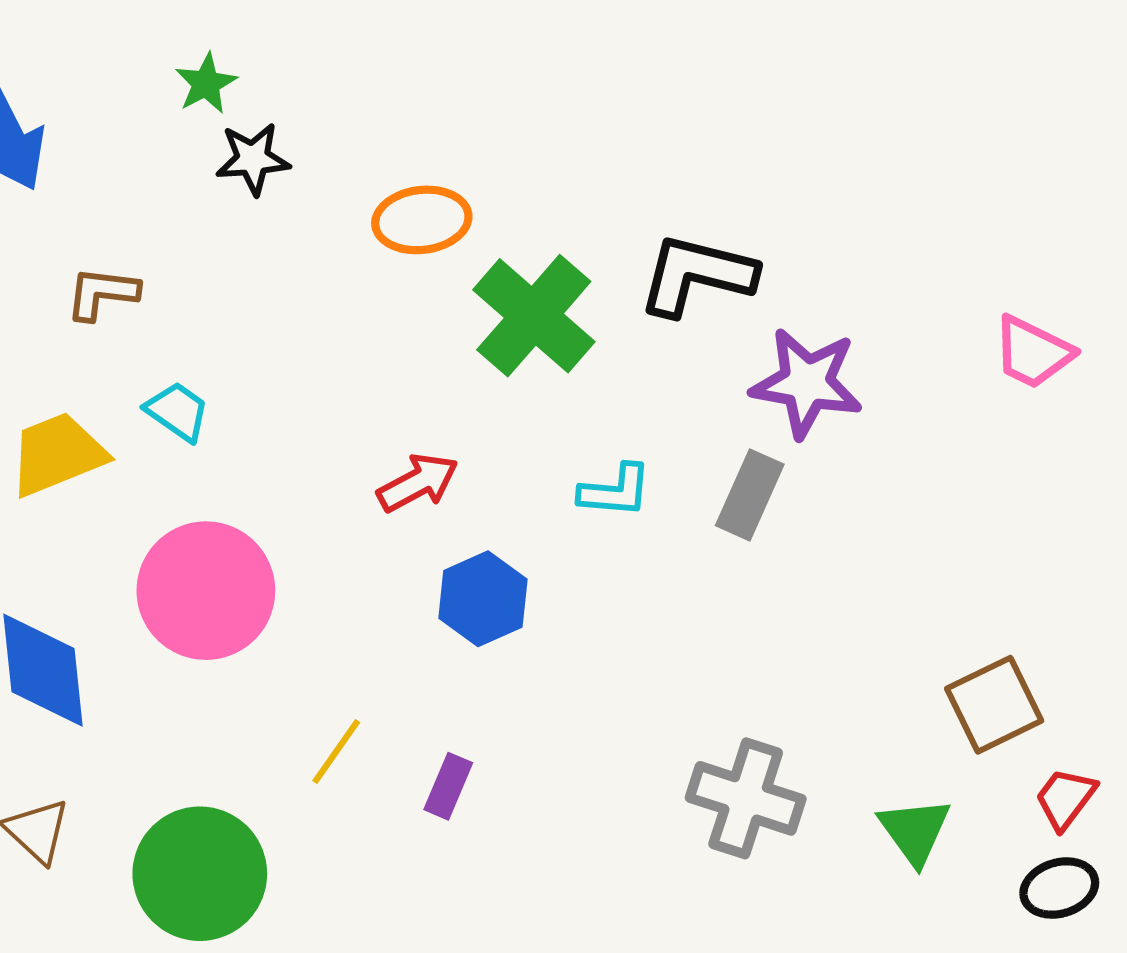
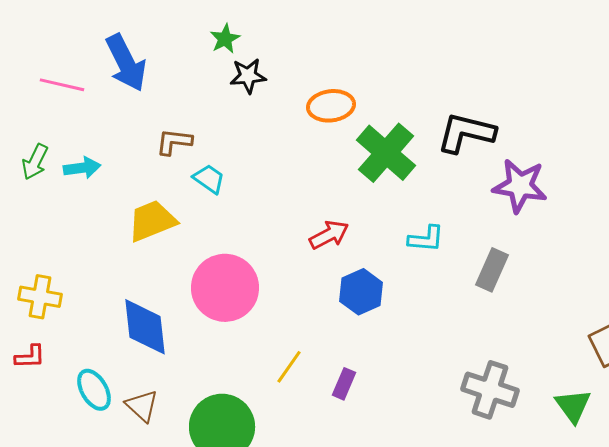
cyan trapezoid: (177, 411) -> (209, 179), moved
gray rectangle: (750, 495) -> (492, 270), moved

